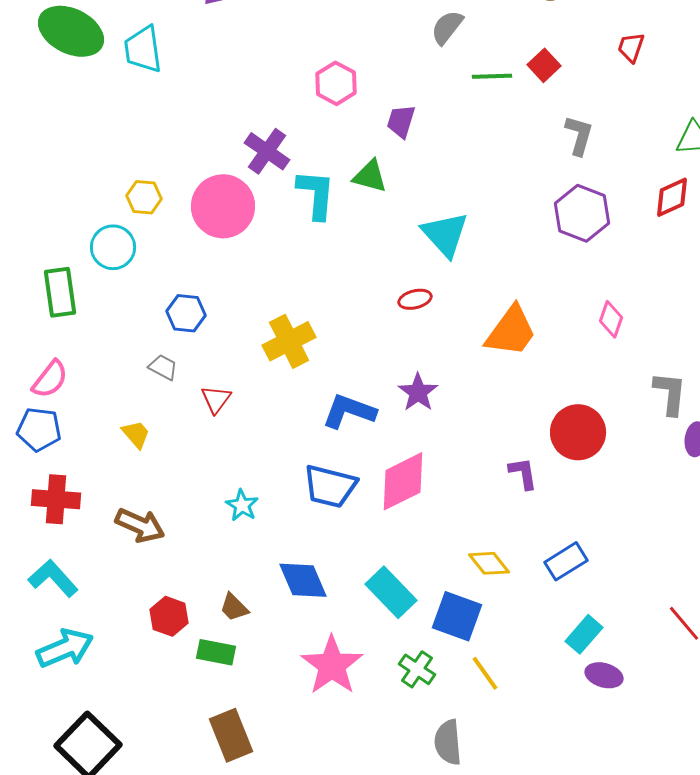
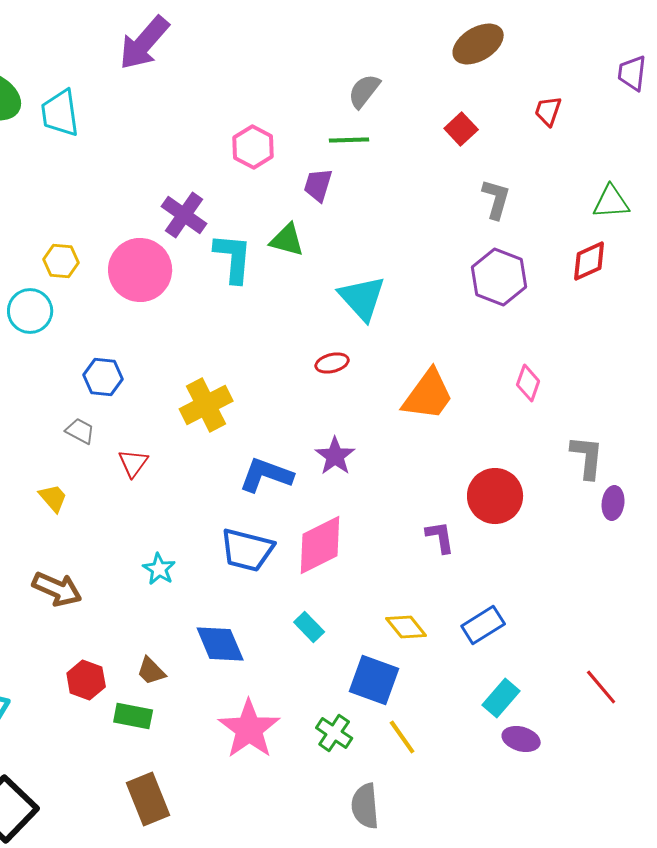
green line: (492, 76) -> (349, 140), moved
cyan rectangle: (391, 592) -> (309, 627), moved, size x0.6

